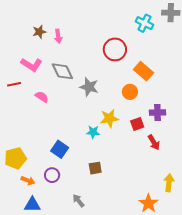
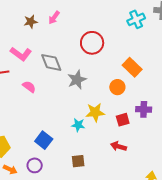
cyan cross: (145, 23) -> (136, 19), turned 36
pink arrow: (58, 36) -> (54, 18), moved, turned 40
red circle: (115, 49) -> (92, 43), moved
gray star: (89, 87) -> (77, 80), turned 30
red arrow: (154, 142) -> (118, 146), moved, turned 133

